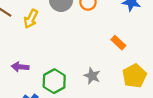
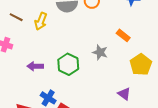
gray star: (92, 76) -> (100, 52), moved
green hexagon: (54, 81) -> (68, 64), moved

